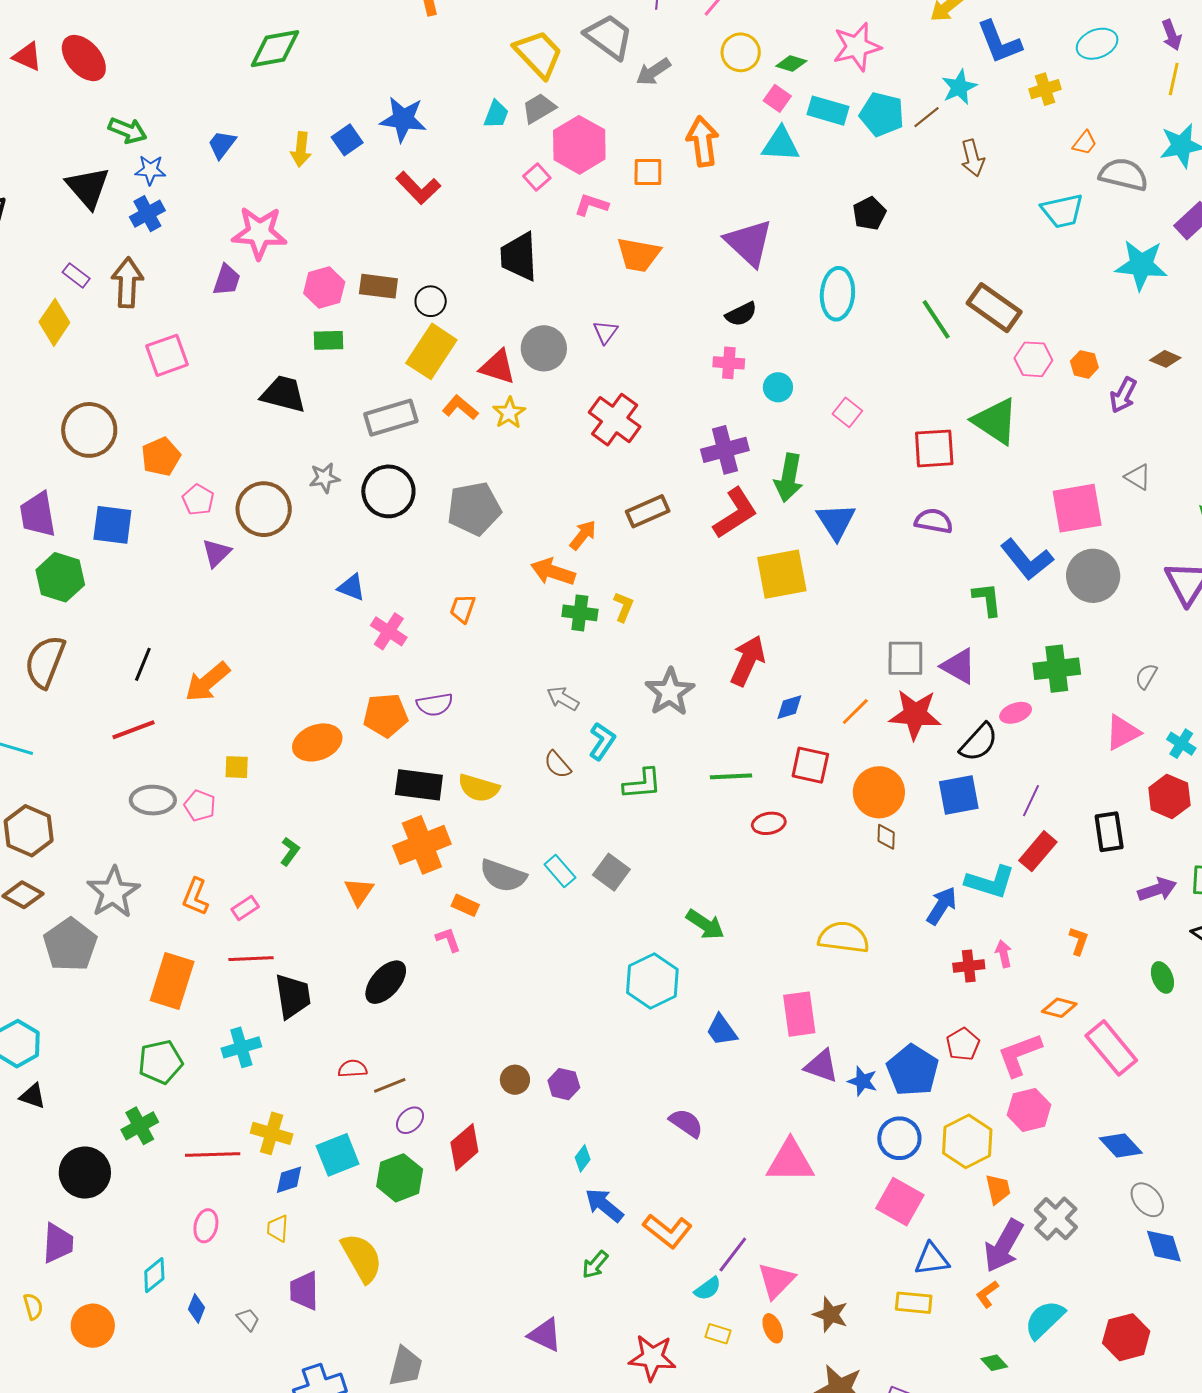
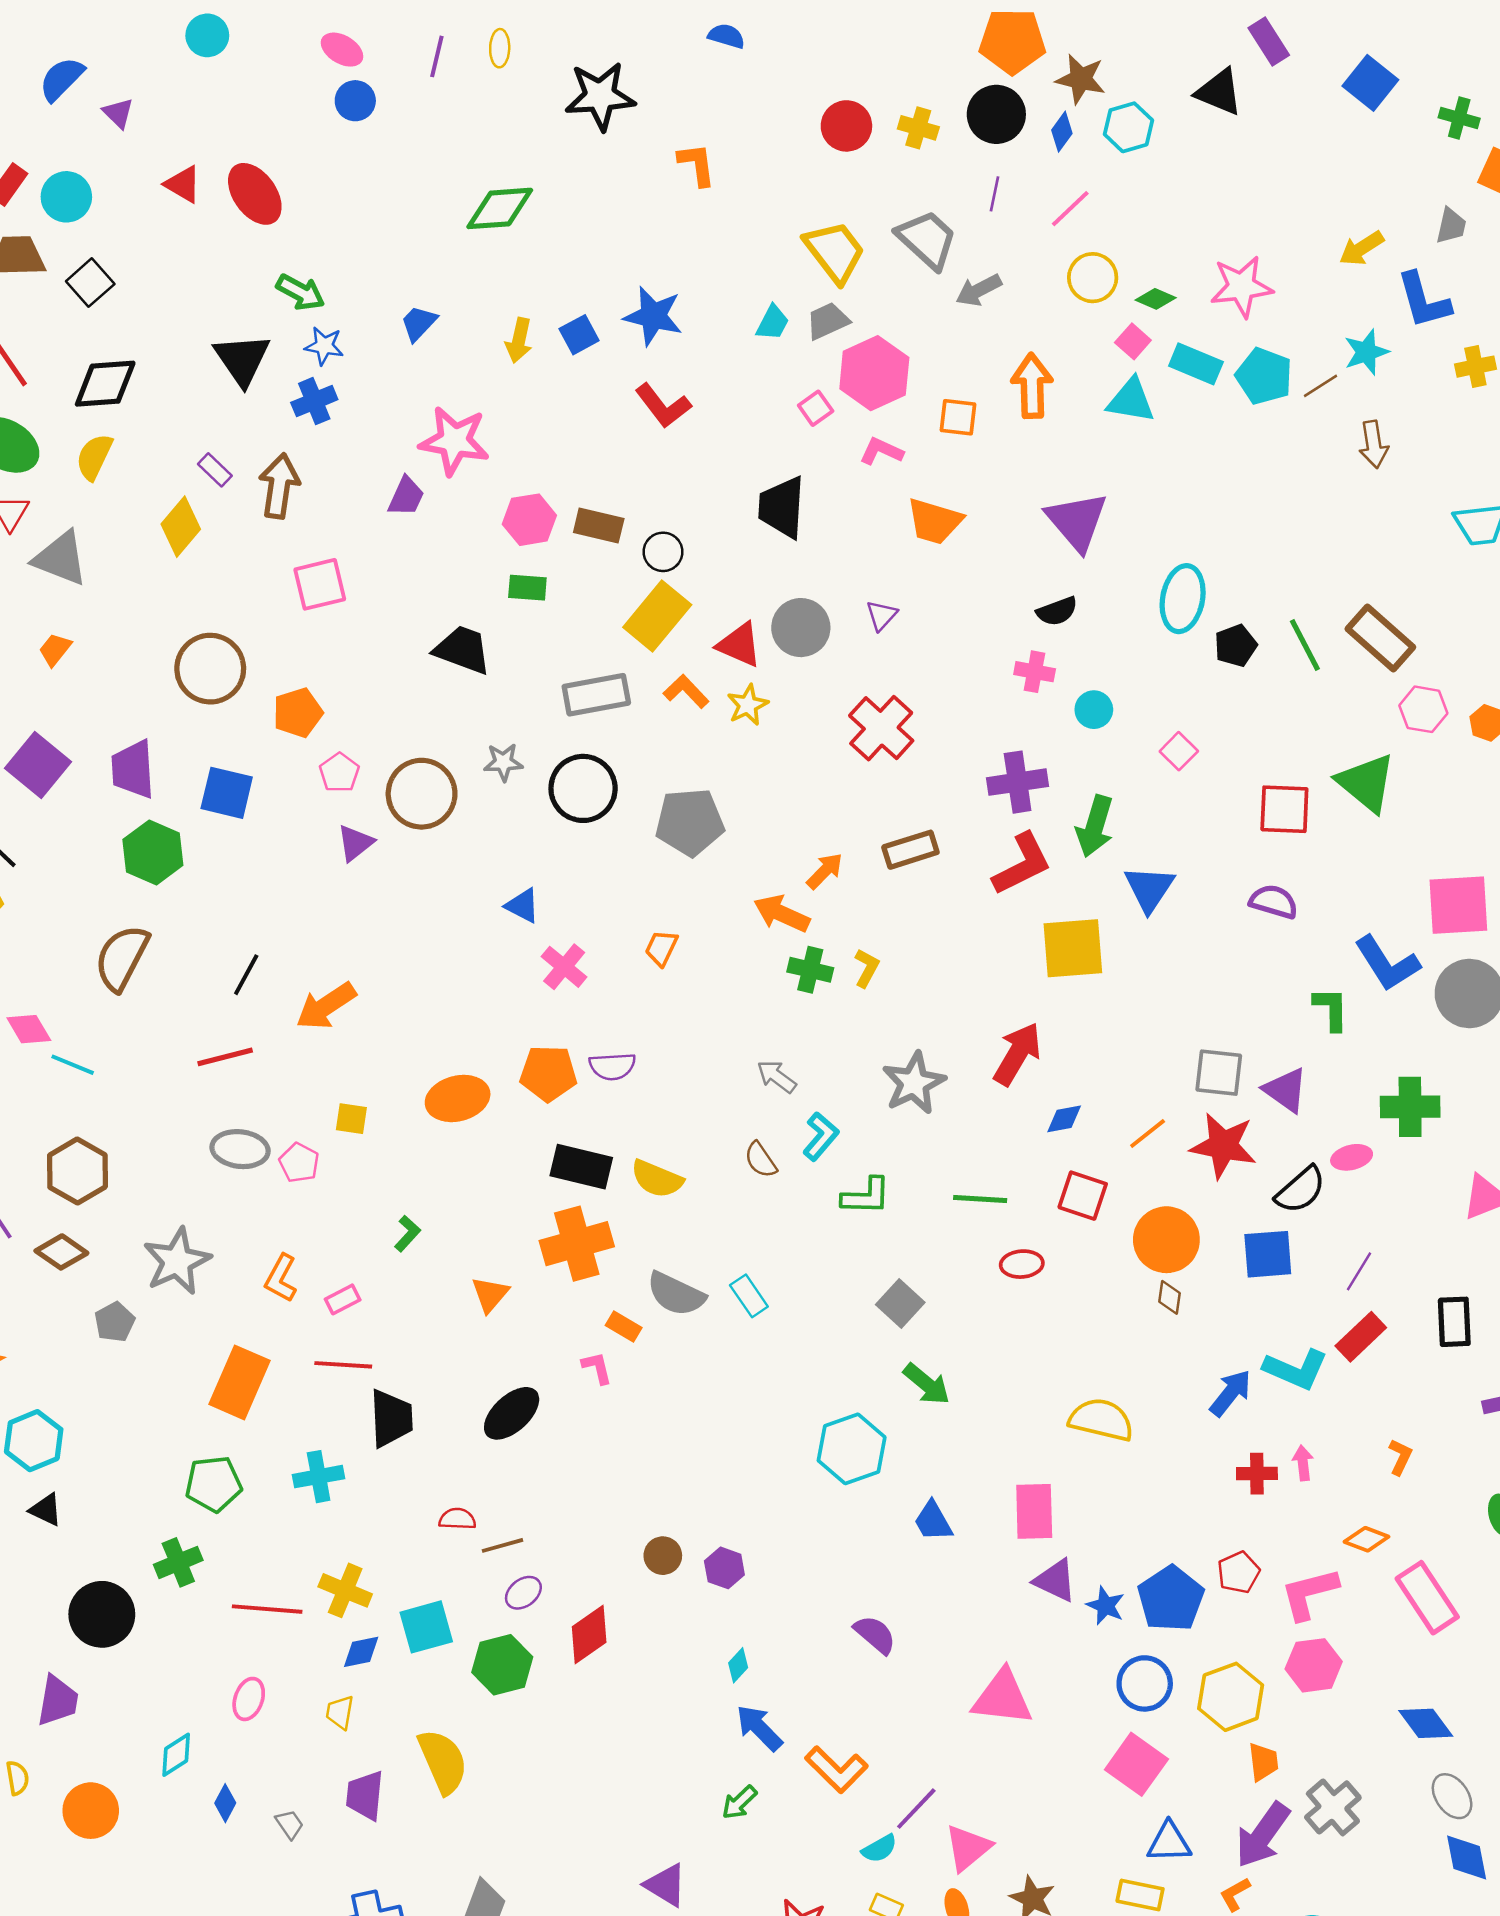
black pentagon: (869, 213) -> (1236, 646), moved
gray square: (611, 872) -> (900, 1304), moved
gray pentagon: (70, 945) -> (115, 1322), size x0.6

